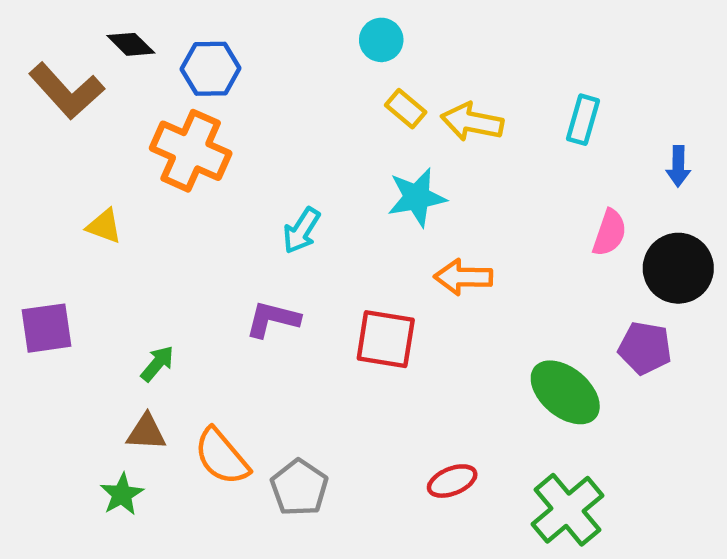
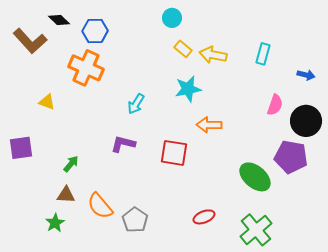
blue arrow: (678, 166) -> (306, 75), turned -78
purple pentagon: (645, 348) -> (291, 157), size x1.4

